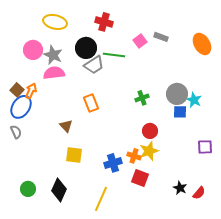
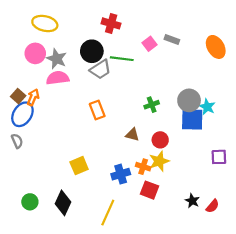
yellow ellipse: (55, 22) -> (45, 23), moved
blue square: (180, 112) -> (192, 120), size x1.6
brown triangle: (66, 126) -> (132, 135), moved, turned -32
yellow square: (74, 155) -> (79, 166), turned -30

